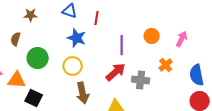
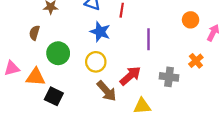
orange circle: (152, 36) -> (191, 20), moved
red arrow: (116, 72) -> (130, 76), moved
brown arrow: (83, 93) -> (107, 91), turned -30

